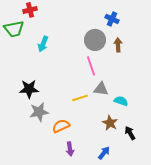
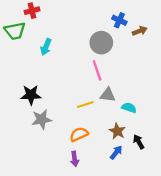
brown arrow: (118, 45) -> (140, 31), moved, turned 72
orange semicircle: (61, 126) -> (79, 134), moved
blue arrow: (104, 153) -> (116, 152), moved

